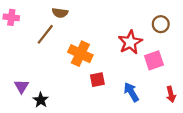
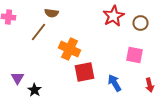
red star: (130, 42) -> (114, 16), moved
pink square: (154, 60) -> (134, 55), turned 30
red square: (97, 80) -> (84, 72), size x1.5

